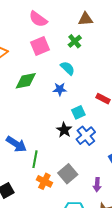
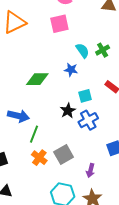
green cross: (75, 41) -> (103, 50), moved
green diamond: (26, 81) -> (37, 79), moved
blue arrow: (16, 144) -> (18, 116), turned -30

